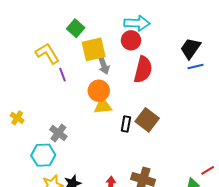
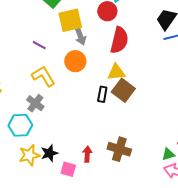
yellow L-shape: (47, 53) -> (43, 76), moved
purple line: (62, 75) -> (39, 45), turned -40
yellow triangle: (103, 106) -> (116, 72), moved

